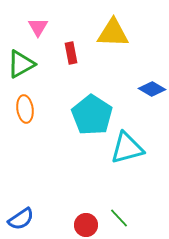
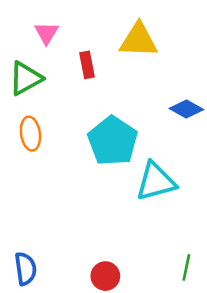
green line: (119, 218) -> (186, 267), moved, turned 55
blue semicircle: (21, 219) -> (26, 269), turned -64

